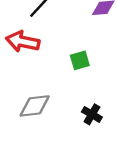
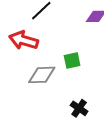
gray diamond: (35, 106) -> (42, 75), moved

